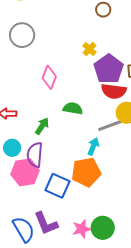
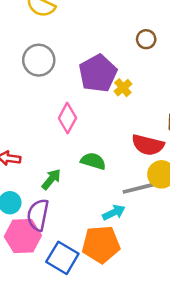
purple pentagon: (109, 69) -> (98, 73), moved
cyan arrow: (93, 146) -> (114, 212), turned 36

